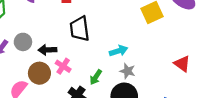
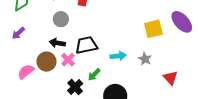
black trapezoid: (80, 29) -> (86, 45), moved, turned 75
gray circle: (23, 42) -> (61, 19), moved
gray star: (128, 71) -> (145, 59), moved

